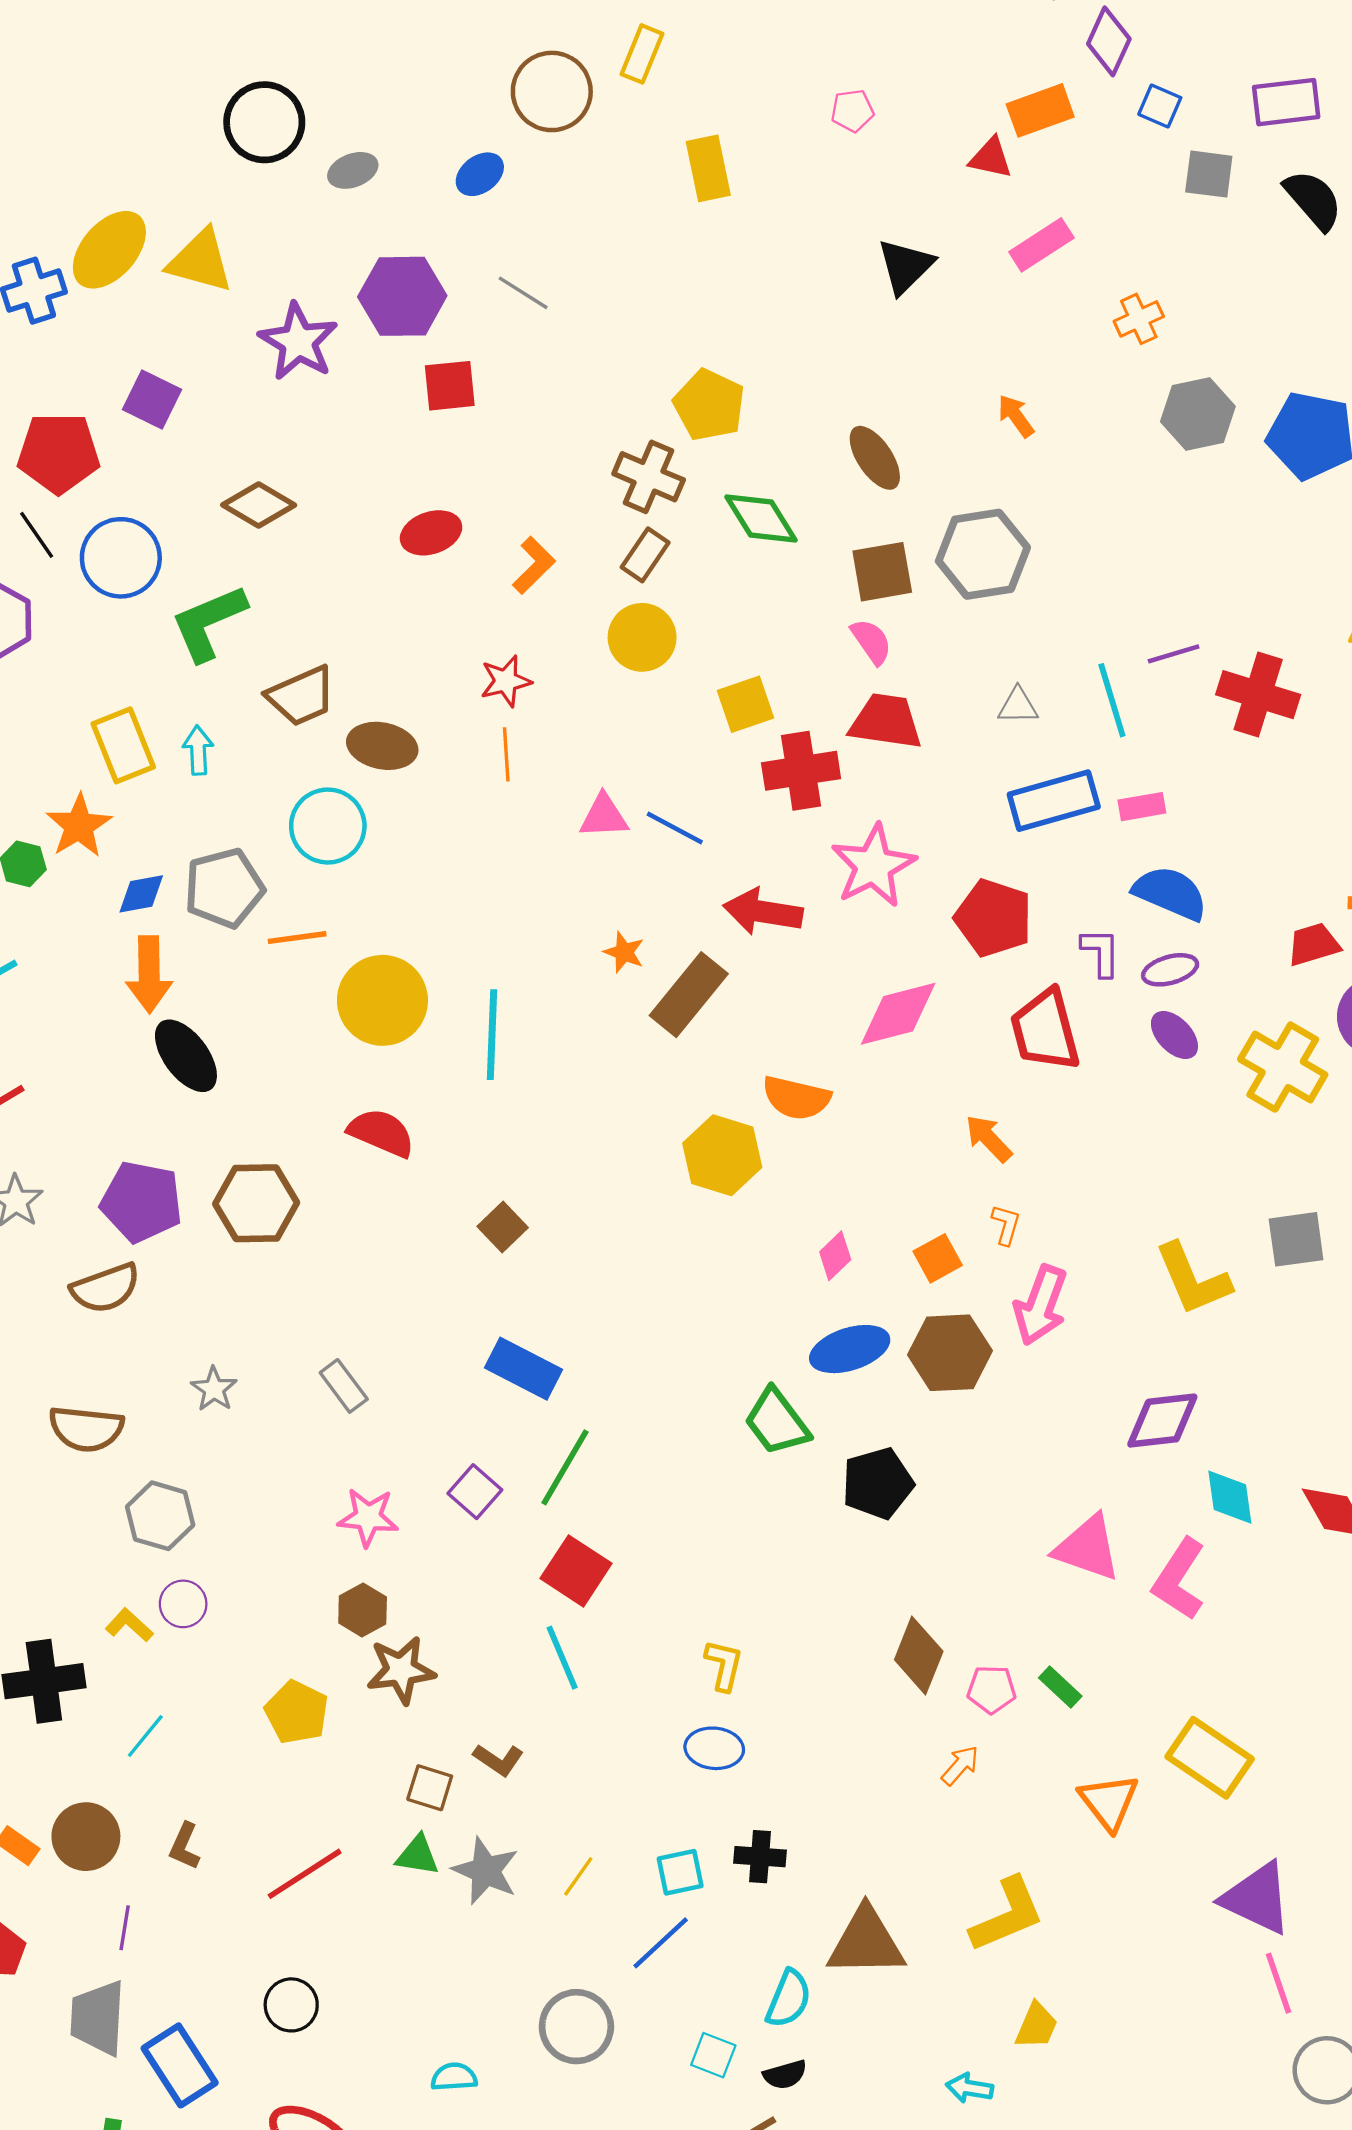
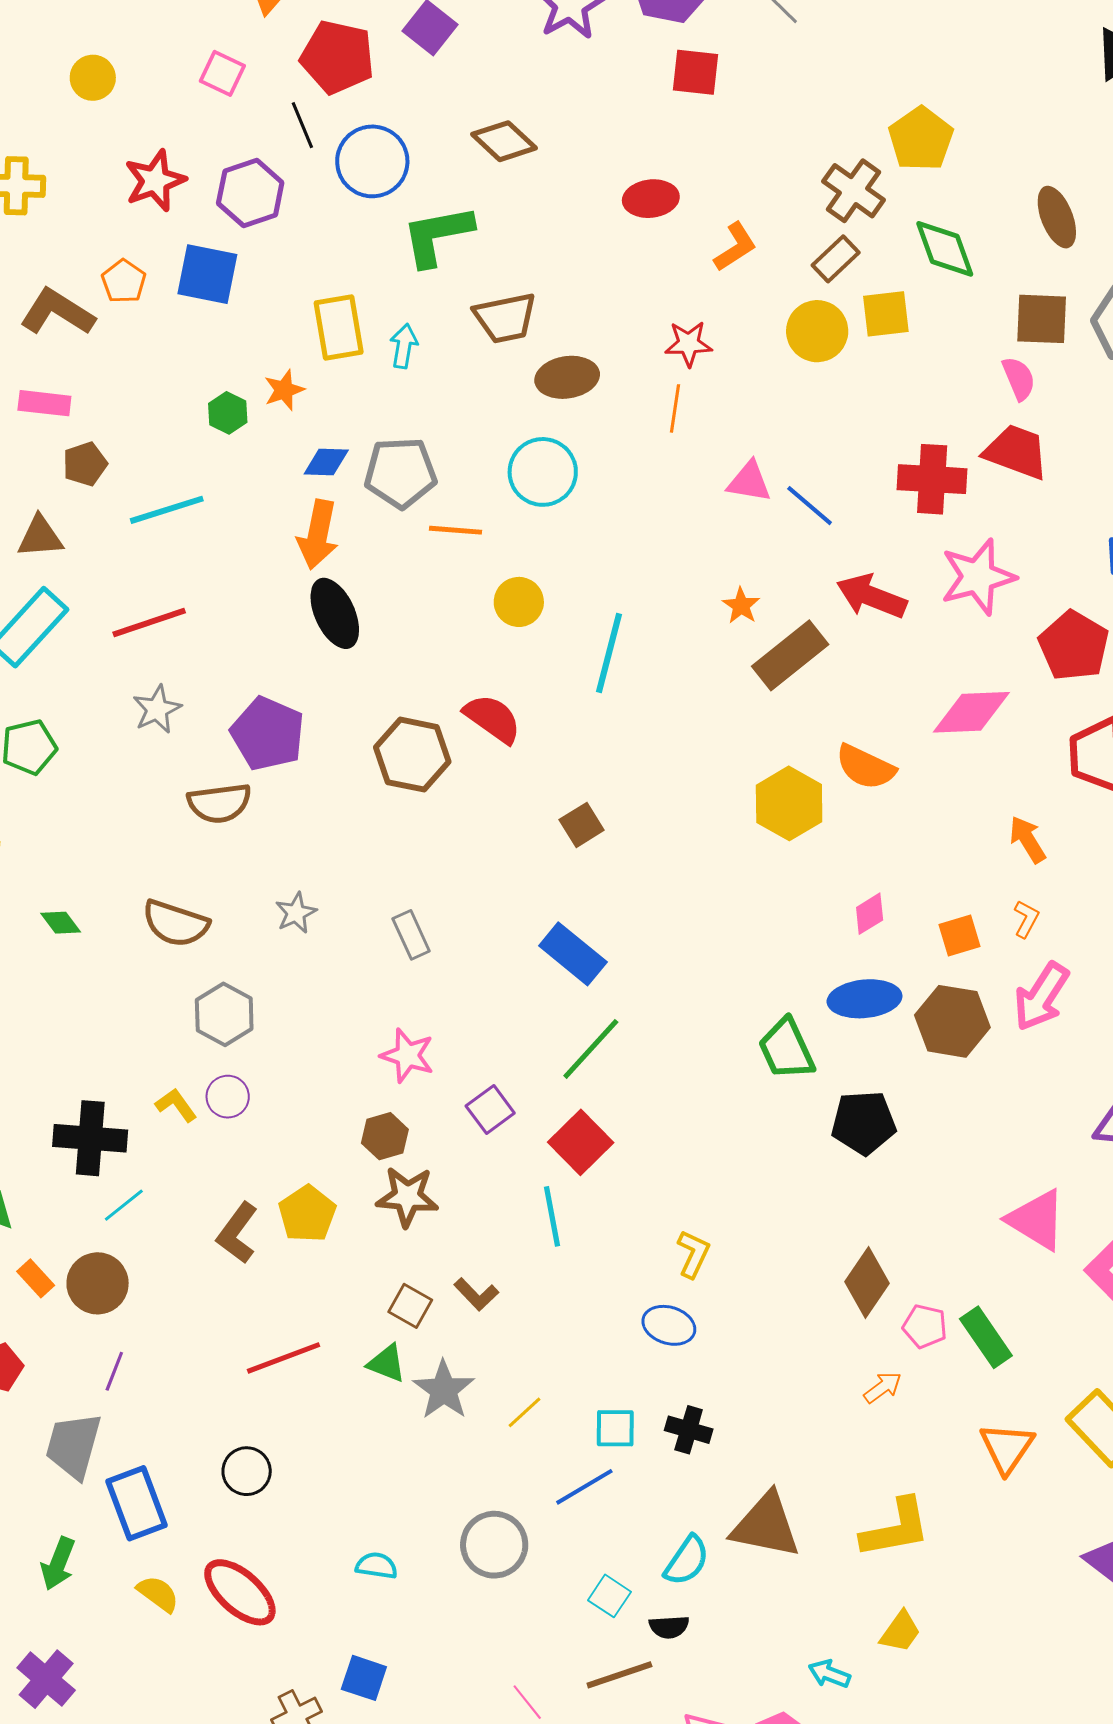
yellow square: (745, 704) -> (886, 314), moved
brown ellipse: (382, 746) -> (567, 377), turned -32
orange star: (79, 826) -> (284, 390), size x0.7
cyan circle: (328, 826) -> (543, 472), moved
yellow circle: (382, 1000) -> (519, 602), size x0.6
brown hexagon: (256, 1203) -> (412, 755), moved
purple square: (475, 1492) -> (490, 1110), moved
green rectangle: (1060, 1687) -> (986, 1337), size x1.5
cyan line: (145, 1736) -> (124, 1205), moved
brown L-shape: (185, 1846) -> (237, 1233), moved, size x1.4

